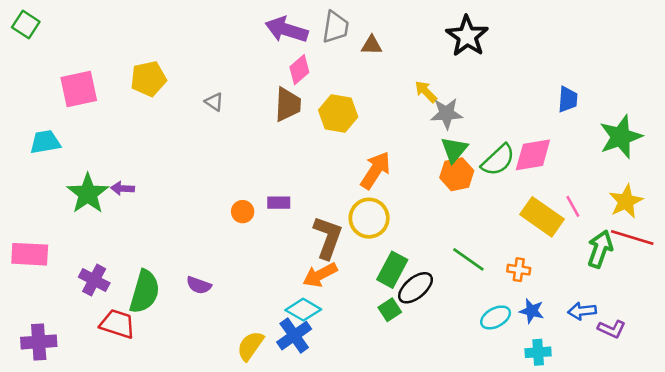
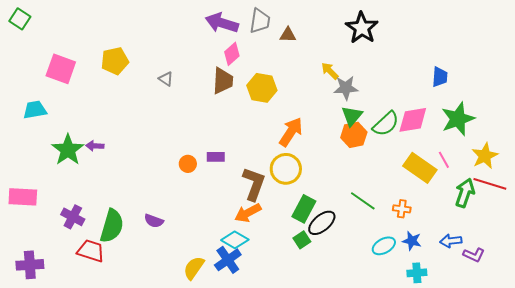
pink square: (79, 89) -> (61, 69), turned 32
green star: (621, 137) -> (458, 119), moved

